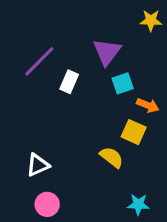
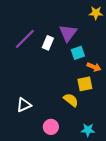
white rectangle: (69, 82) -> (48, 43), moved
yellow square: (134, 132) -> (85, 84), turned -35
pink circle: (47, 204) -> (51, 127), moved

